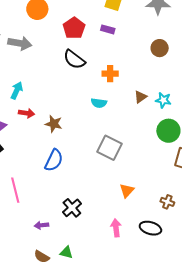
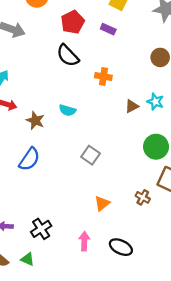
cyan star: (163, 100) -> (155, 102), moved
cyan semicircle: (99, 103) -> (67, 110), moved
gray square: (109, 148) -> (91, 155), size x0.7
brown cross: (167, 202) -> (143, 197), moved
black cross: (72, 208) -> (41, 229), moved

